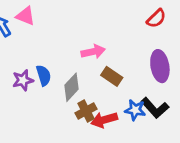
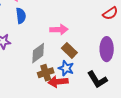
blue semicircle: (44, 75) -> (21, 16), moved
blue star: (135, 110) -> (66, 68), moved

